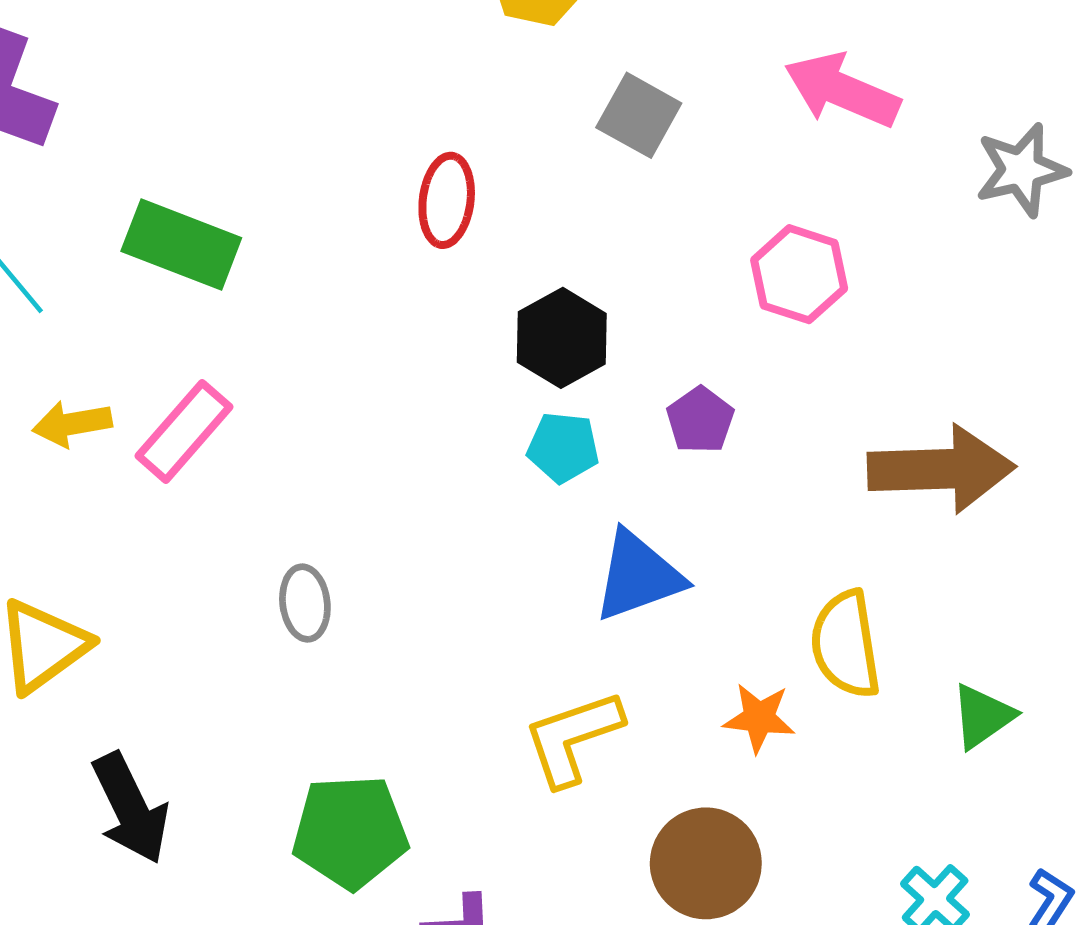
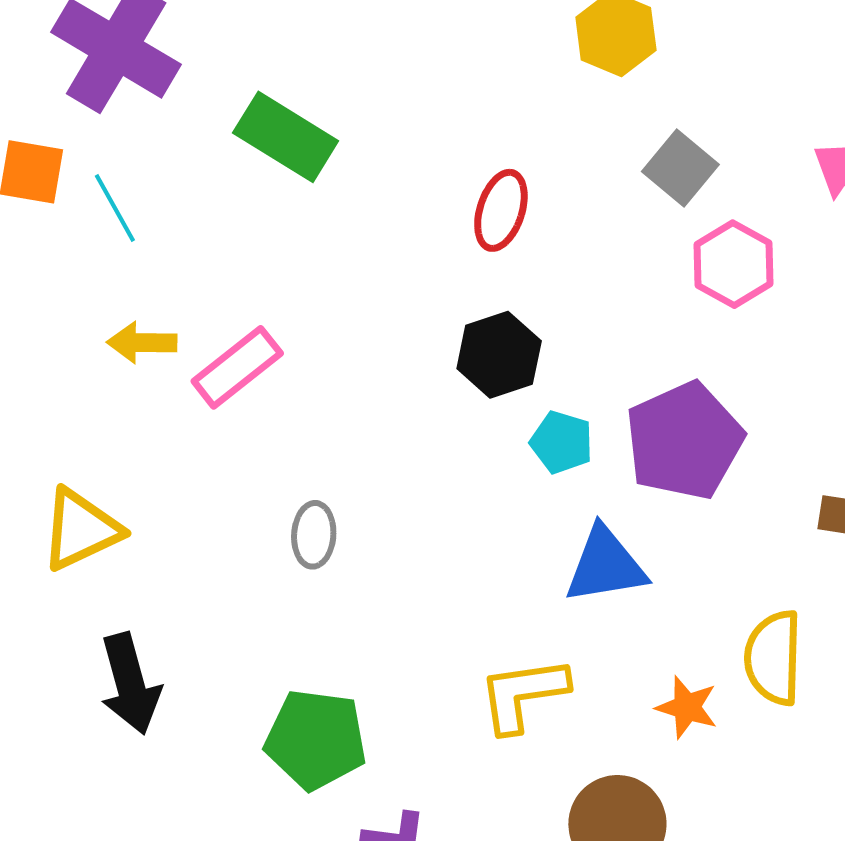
green rectangle: (181, 245) -> (286, 137), moved
pink hexagon: (799, 274) -> (733, 264), moved
black hexagon: (562, 338) -> (499, 355), moved
purple pentagon: (700, 420) -> (684, 441), size x2.0

